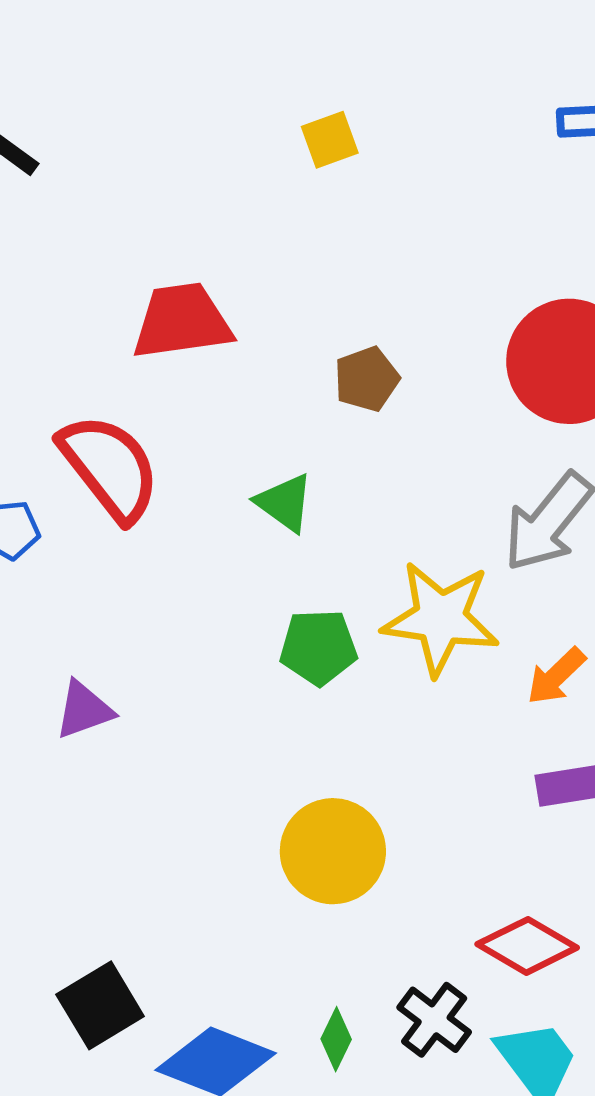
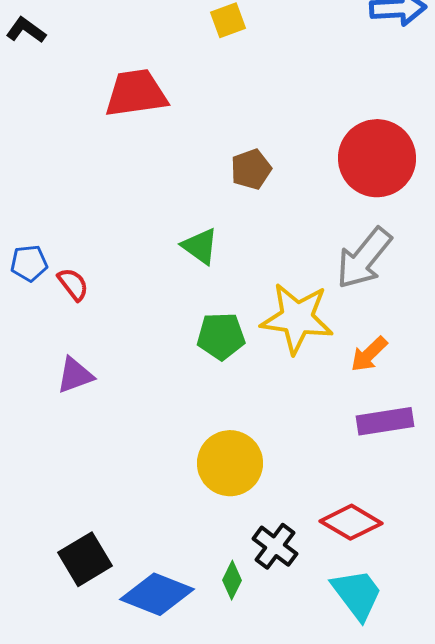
red trapezoid: (182, 321) -> (136, 93), moved
red semicircle: (110, 467) -> (73, 284), moved, size x0.5
black cross: (434, 1020) -> (275, 546), moved

